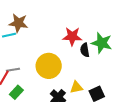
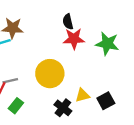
black semicircle: (85, 50) -> (68, 22), moved

